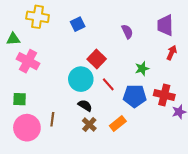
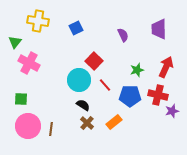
green triangle: (13, 39) -> (15, 42), turned -48
red arrow: (172, 53) -> (166, 67), moved, size x1.5
brown line: (52, 119) -> (51, 129), moved

